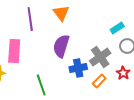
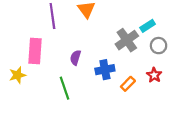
purple semicircle: (61, 46) -> (75, 58), moved, size x0.6
gray cross: (100, 57) -> (127, 40), moved

